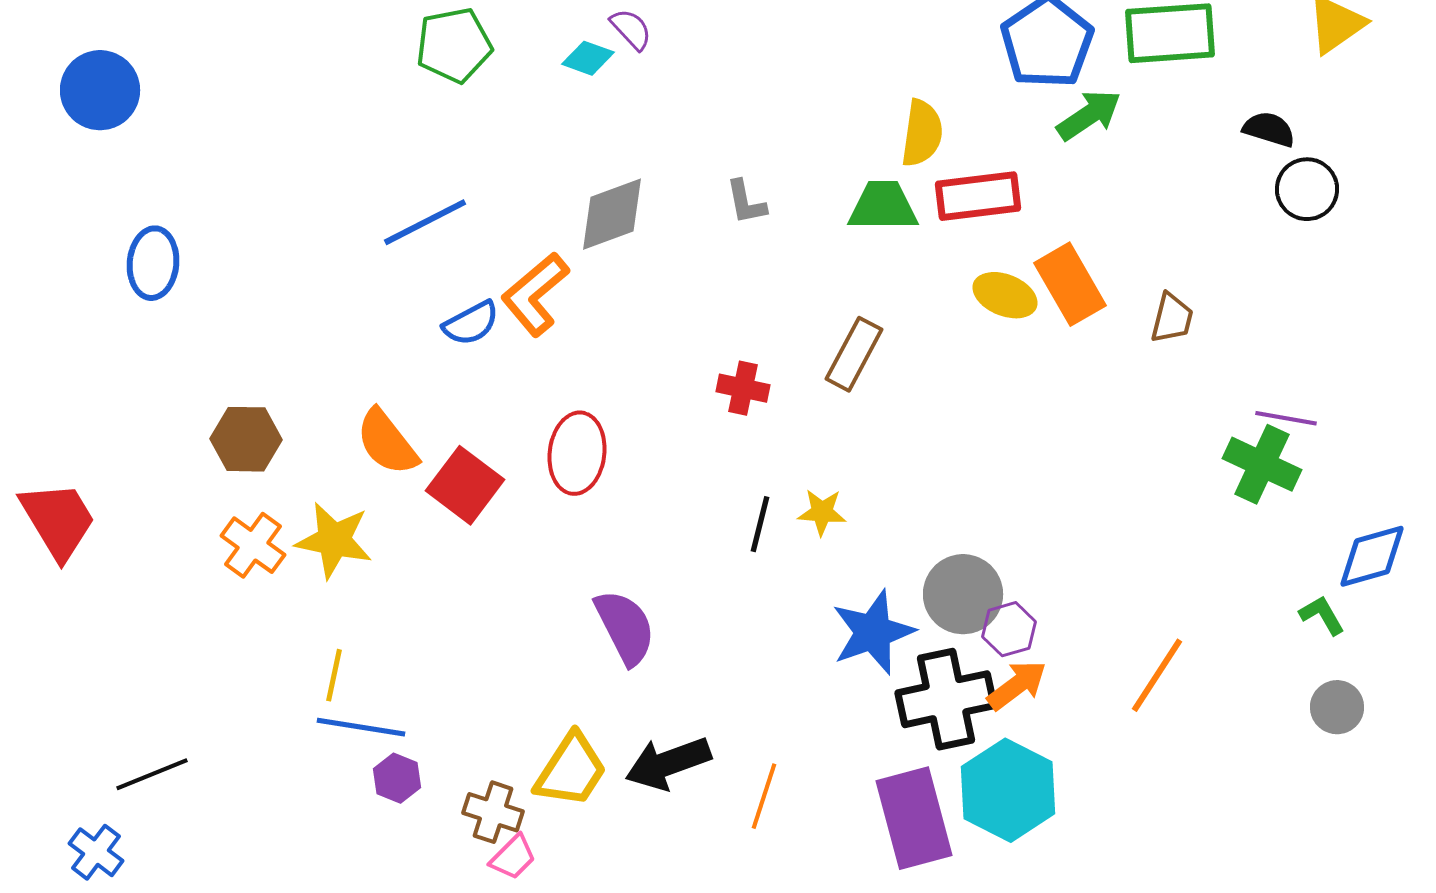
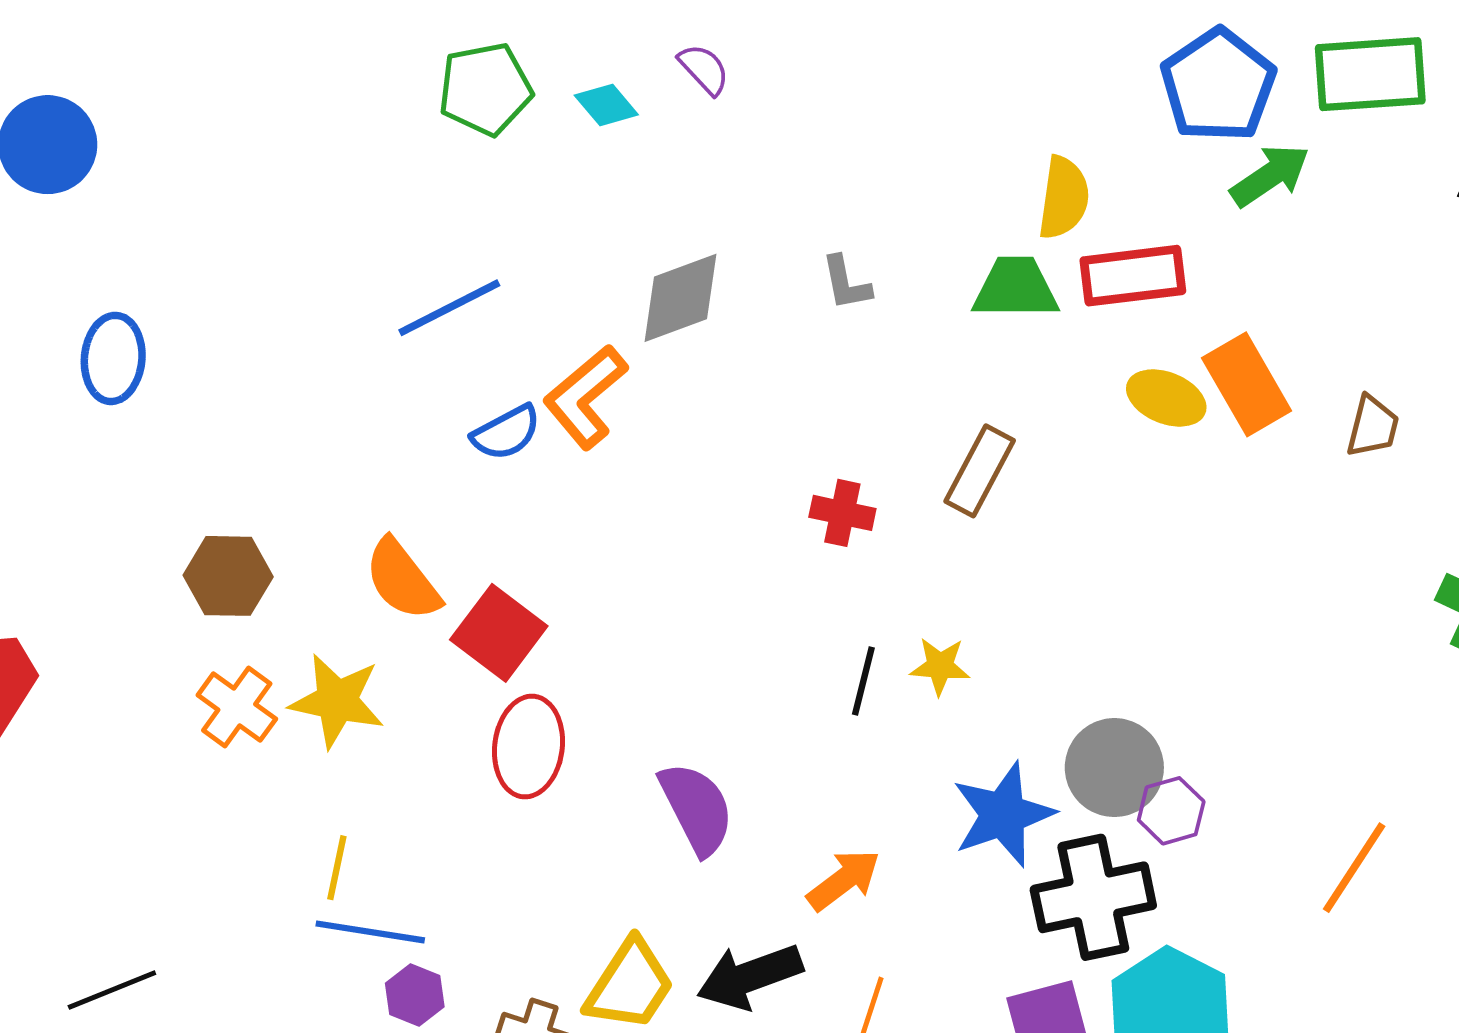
cyan diamond: (588, 58) -> (606, 105), moved, turned 30
red ellipse: (577, 453) -> (528, 747), moved
orange arrow: (1017, 685) -> (844, 880), moved

